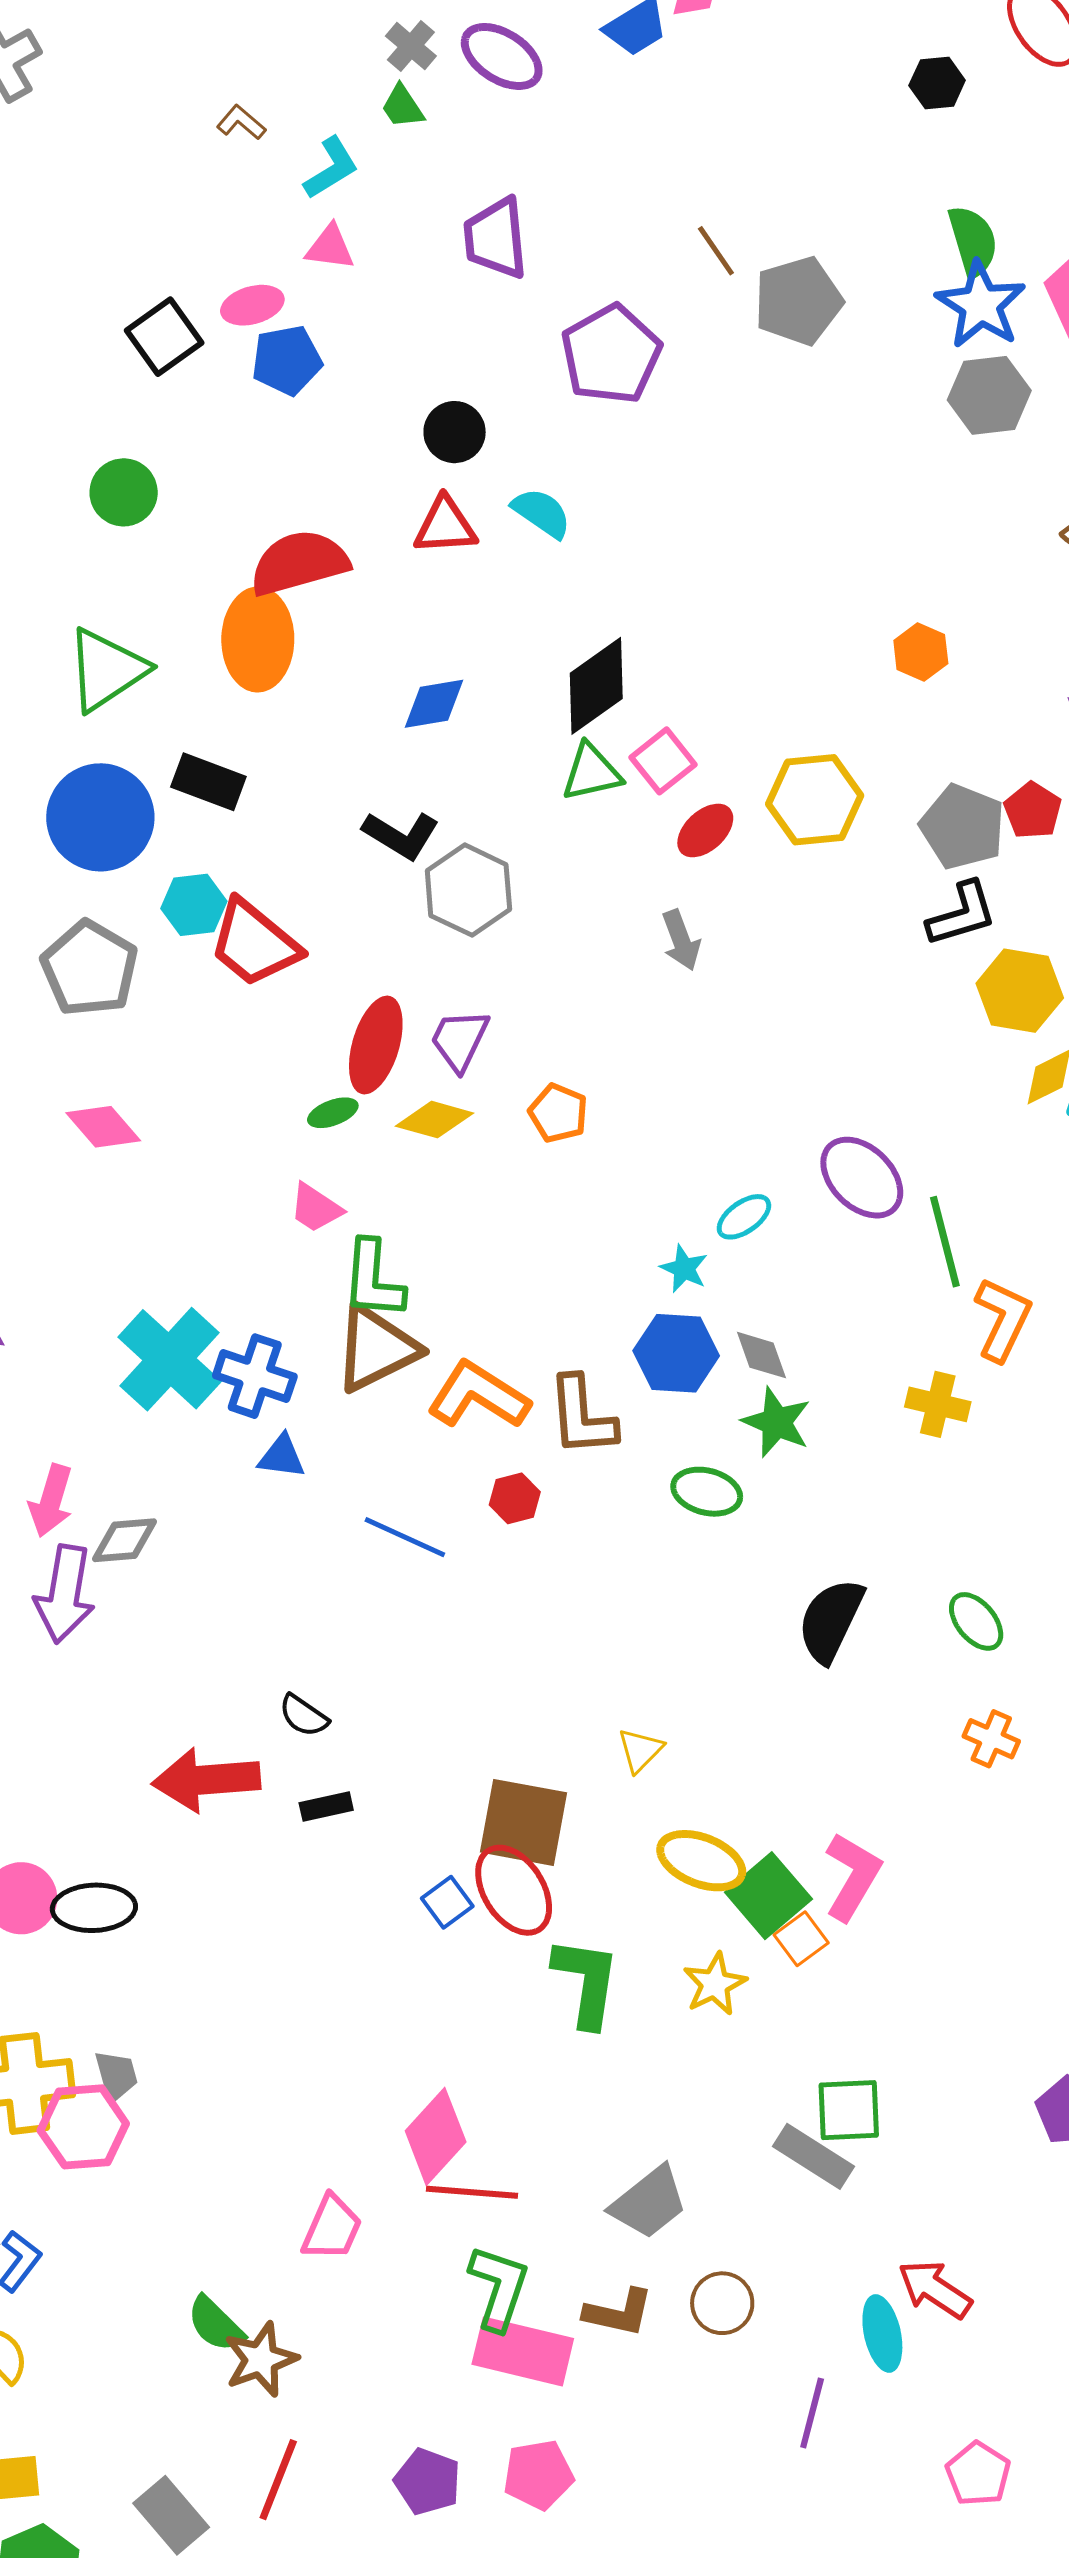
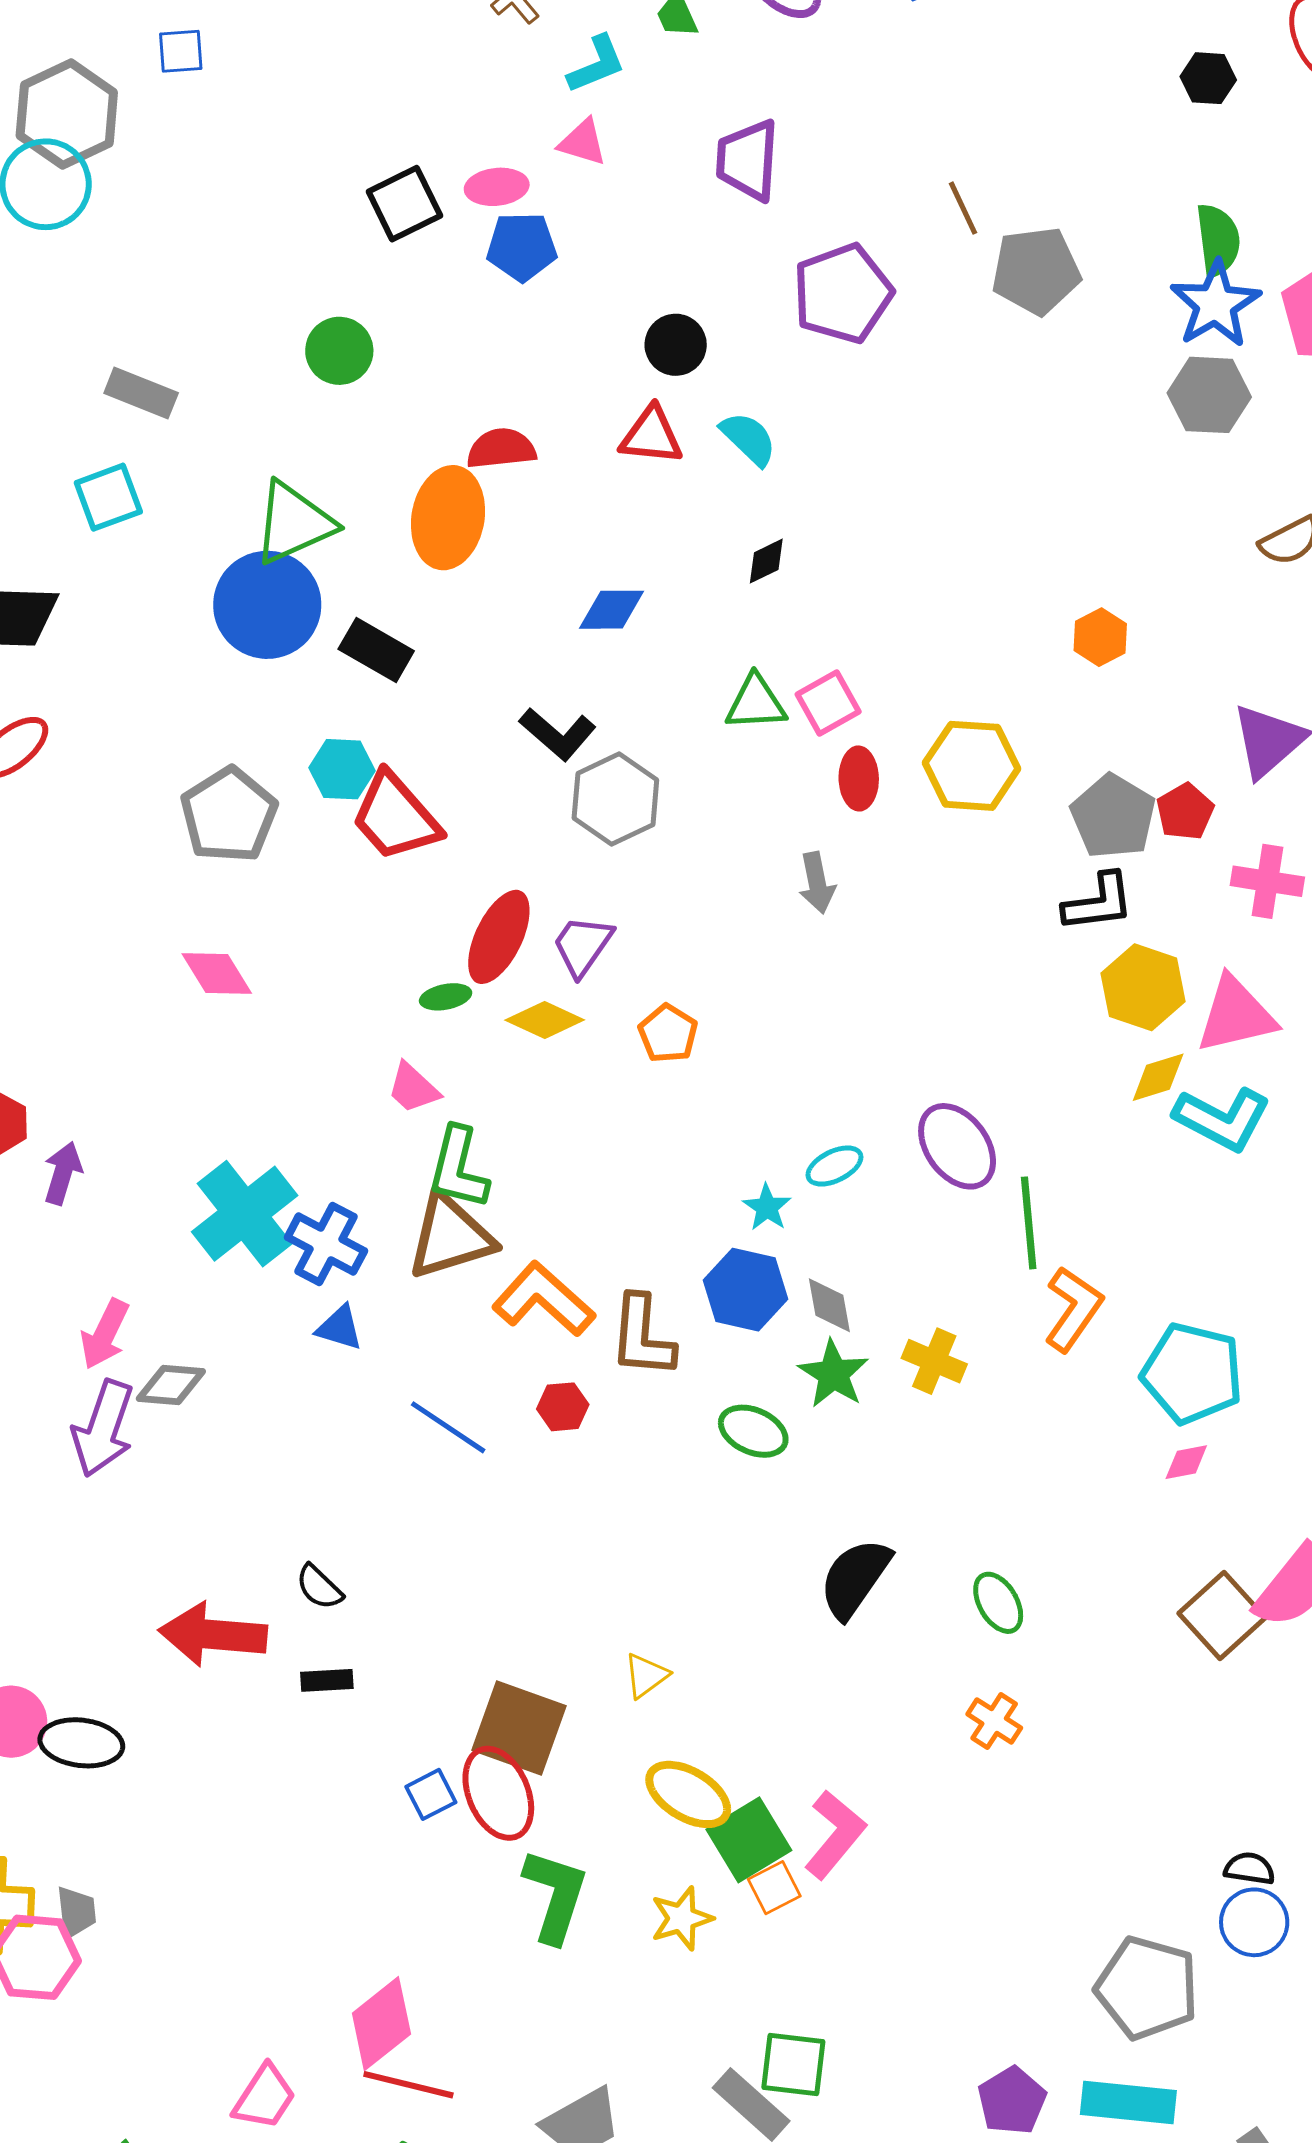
red semicircle: (299, 563) -> (501, 449), size x0.7
black diamond: (596, 686) -> (766, 561), moved, size x0.5
blue circle: (100, 817) -> (267, 605), moved
red ellipse: (705, 830) -> (859, 778), turned -58
yellow cross: (938, 1404) -> (934, 1361), moved

